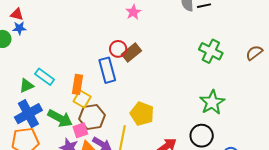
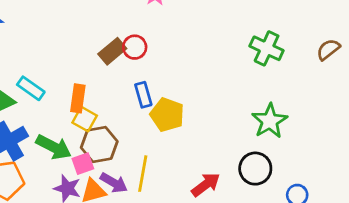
brown rectangle: (132, 53) -> (112, 51), moved
blue rectangle: (107, 70) -> (143, 95), moved, size x0.7
yellow pentagon: (142, 114) -> (167, 115), moved

